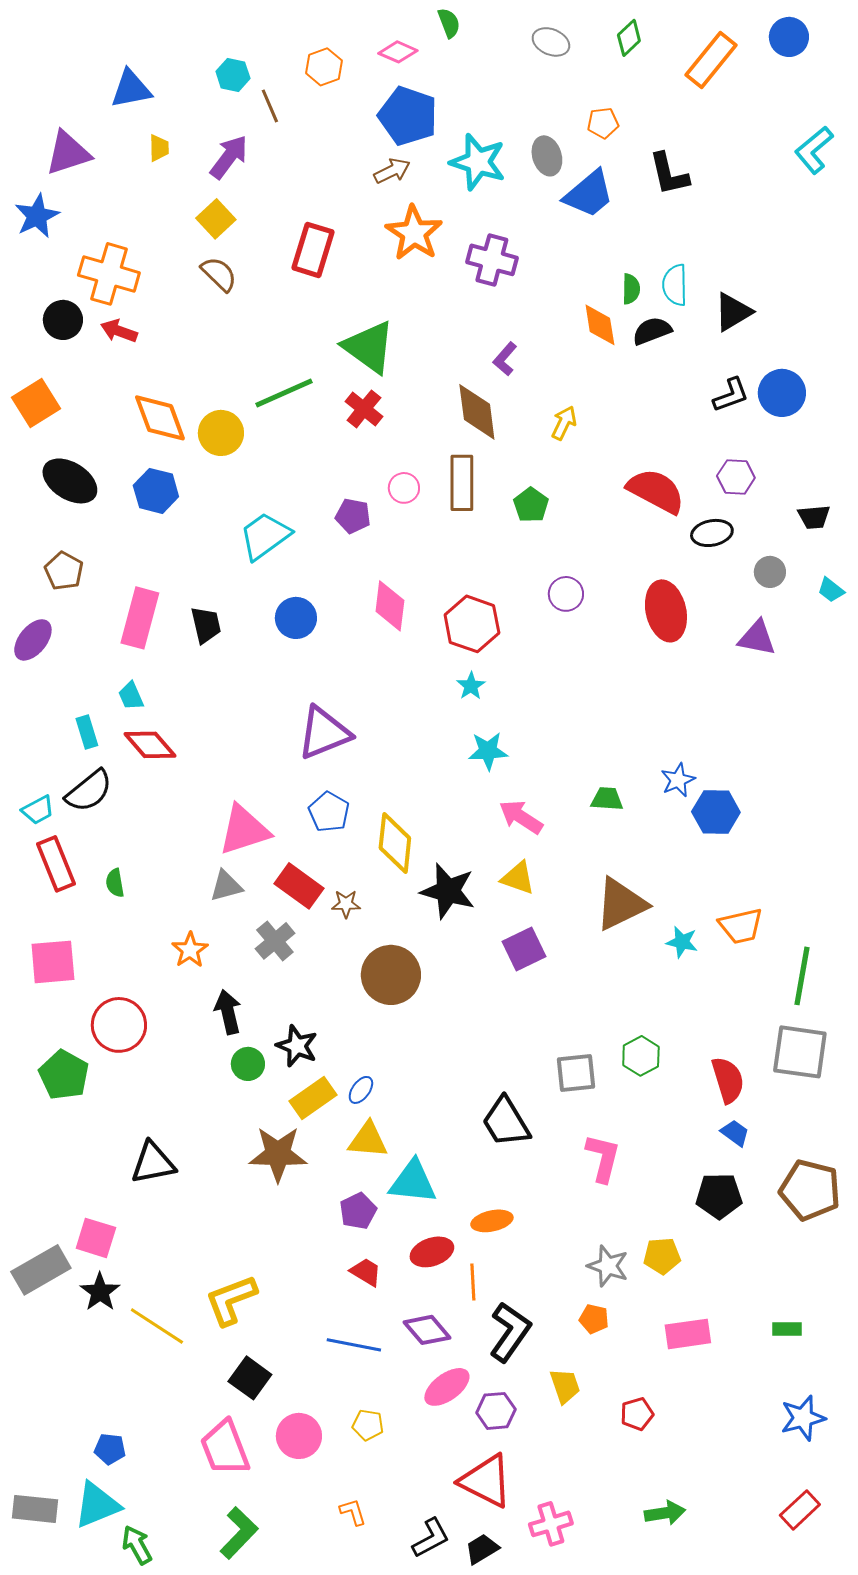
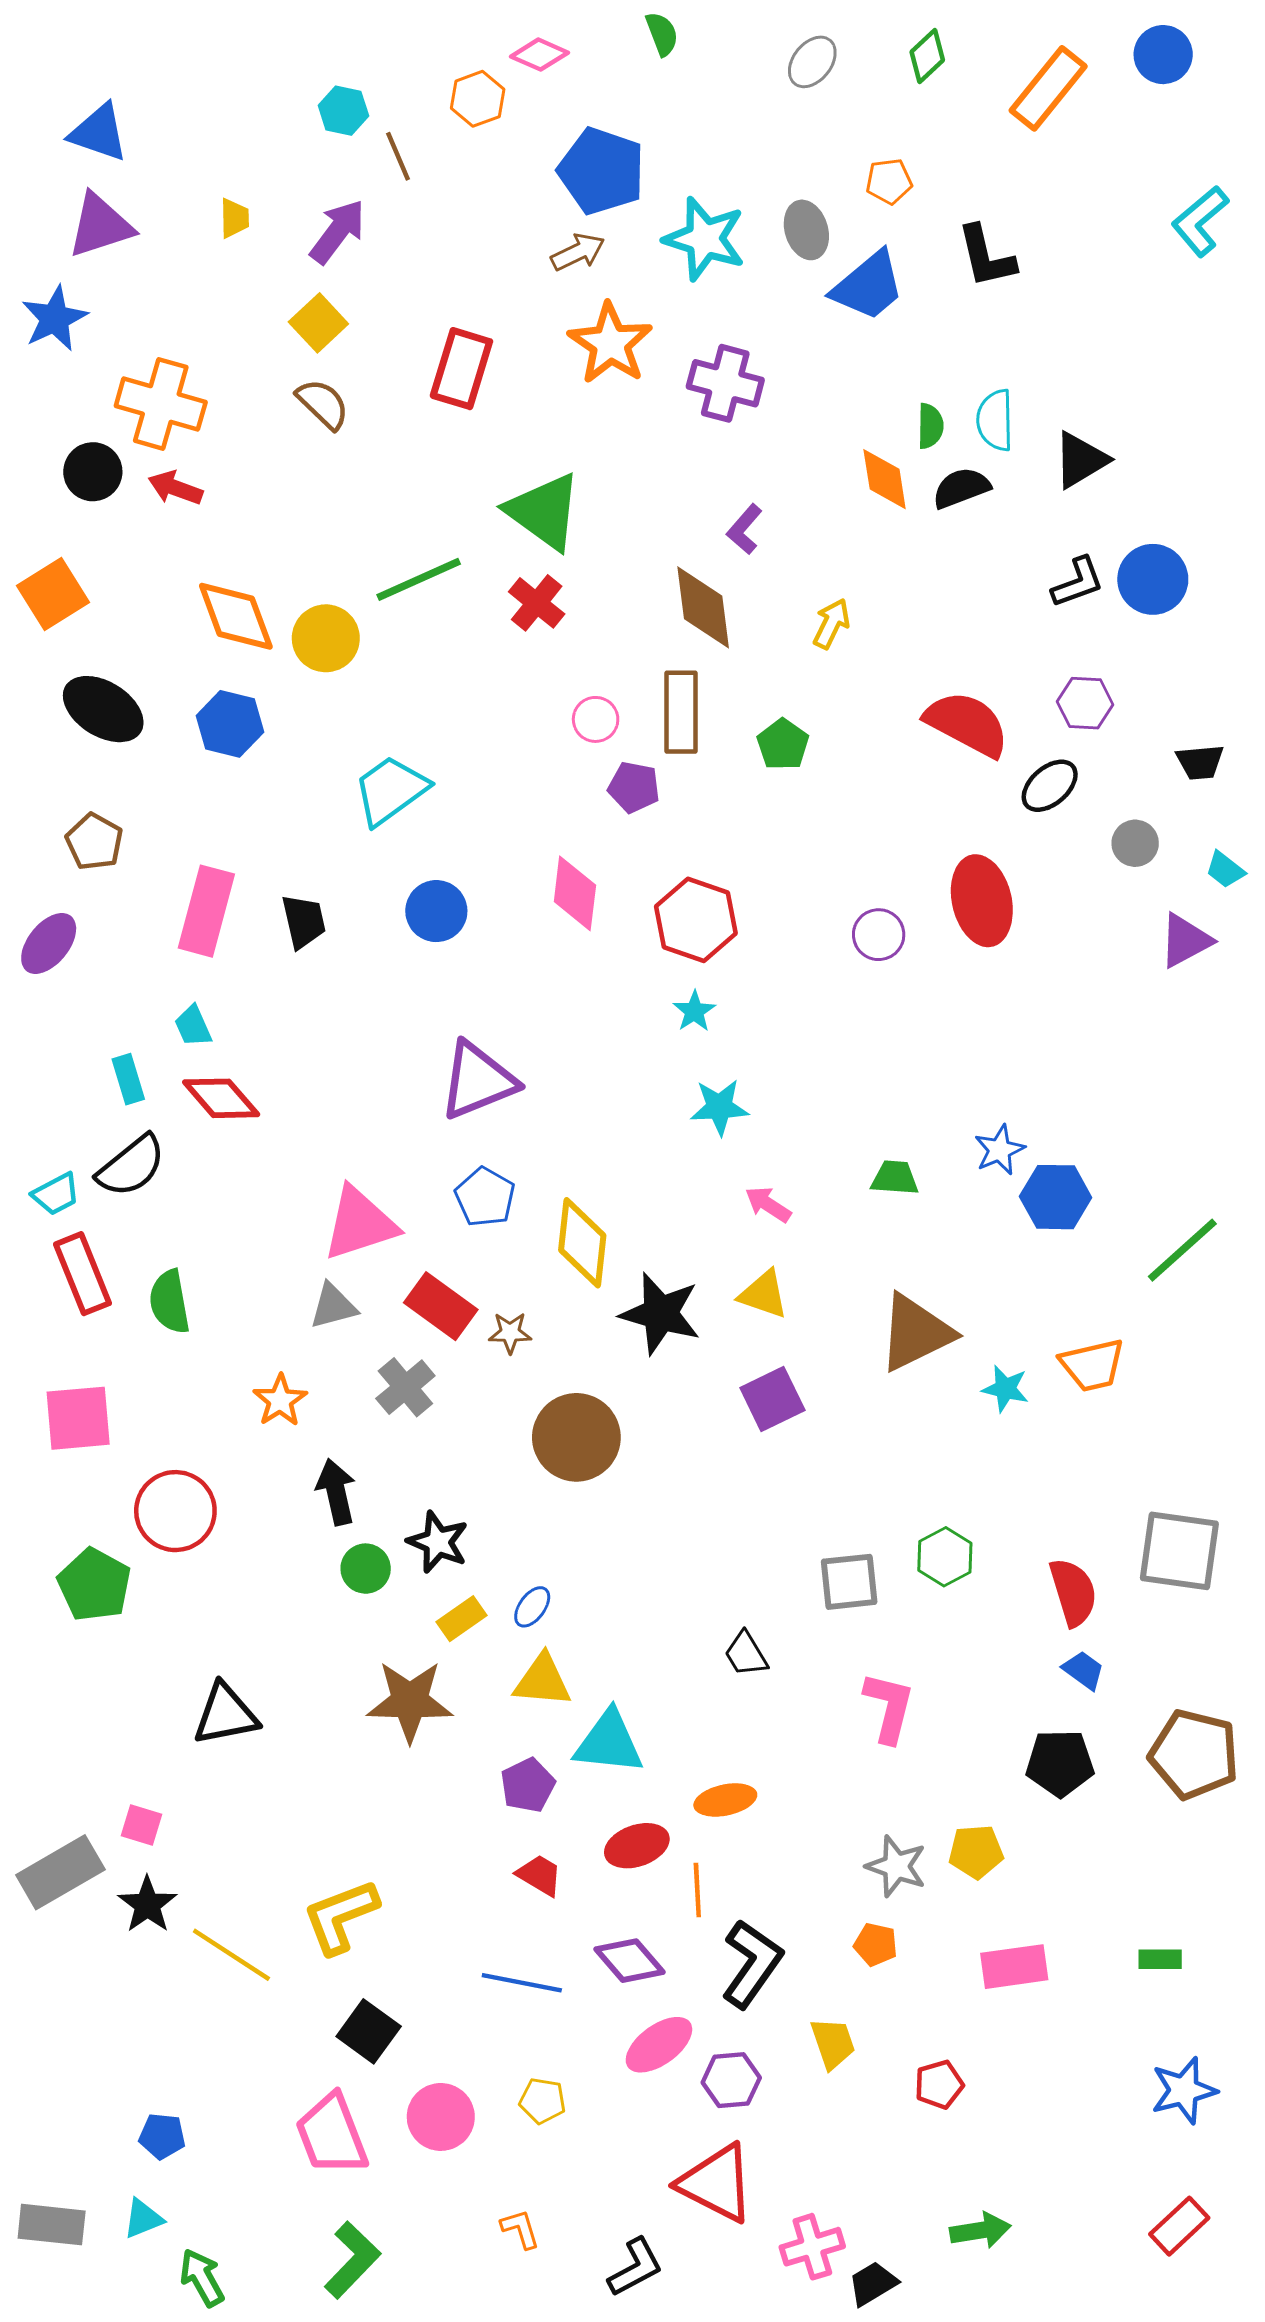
gray ellipse: (551, 42) -> (812, 62), turned -75
pink diamond: (398, 52) -> (540, 55), moved
blue triangle: (131, 89) -> (99, 133), moved, turned 30
purple pentagon: (353, 516) -> (634, 787), moved
black ellipse: (712, 533) -> (1050, 786), turned -30
purple circle: (566, 594) -> (879, 935), moved
purple triangle: (757, 638) -> (1185, 941), moved, turned -39
pink arrow: (521, 817) -> (768, 1204), size x0.7
green semicircle: (115, 883) -> (170, 1302), size x1.5
green line: (802, 976) -> (1182, 1250), moved, turned 38
yellow rectangle: (313, 1098) -> (461, 1619), size x0.7
black trapezoid: (506, 1122) -> (746, 1654), size x0.6
pink square: (96, 1238) -> (142, 1825), size x0.7
cyan triangle: (97, 1505) -> (143, 2219), size x0.6
black trapezoid: (482, 1549) -> (873, 2284), moved

